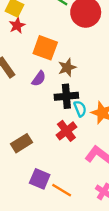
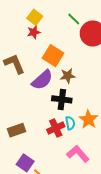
purple semicircle: (39, 79) -> (42, 80), size x1.6
cyan semicircle: (80, 109) -> (70, 123), moved

